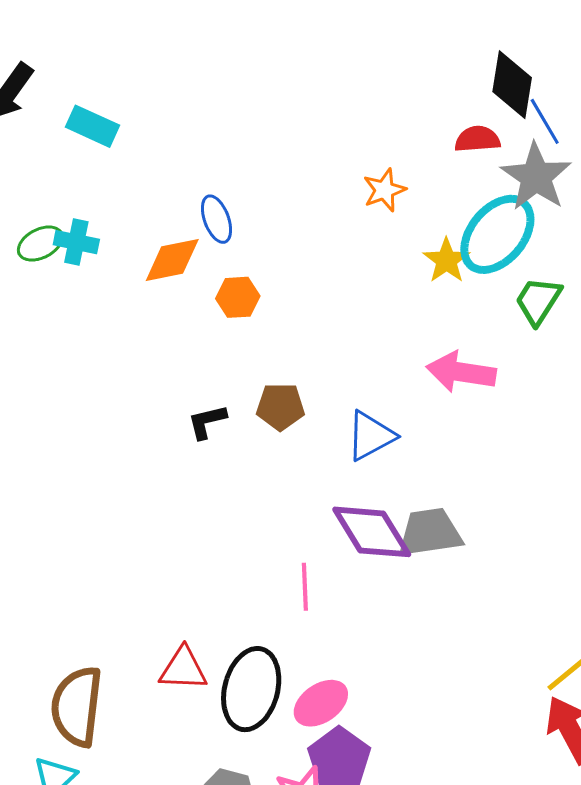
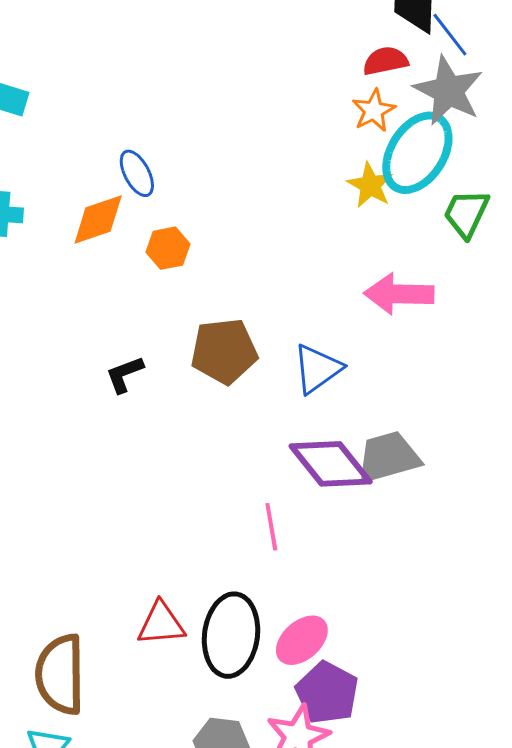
orange star: (384, 190) -> (374, 111), moved
brown pentagon: (280, 407) -> (224, 351), size x1.4
black L-shape: (207, 422) -> (125, 374), moved

